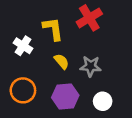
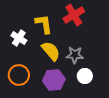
yellow semicircle: (62, 61) -> (51, 51), size x1.5
white circle: (103, 101) -> (85, 76), moved

